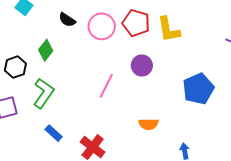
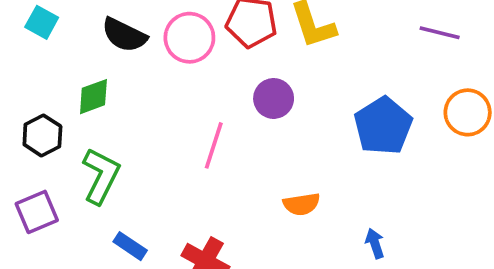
black semicircle: (67, 20) -> (124, 35), size x1.4
green diamond: (46, 50) -> (93, 97), turned 40

